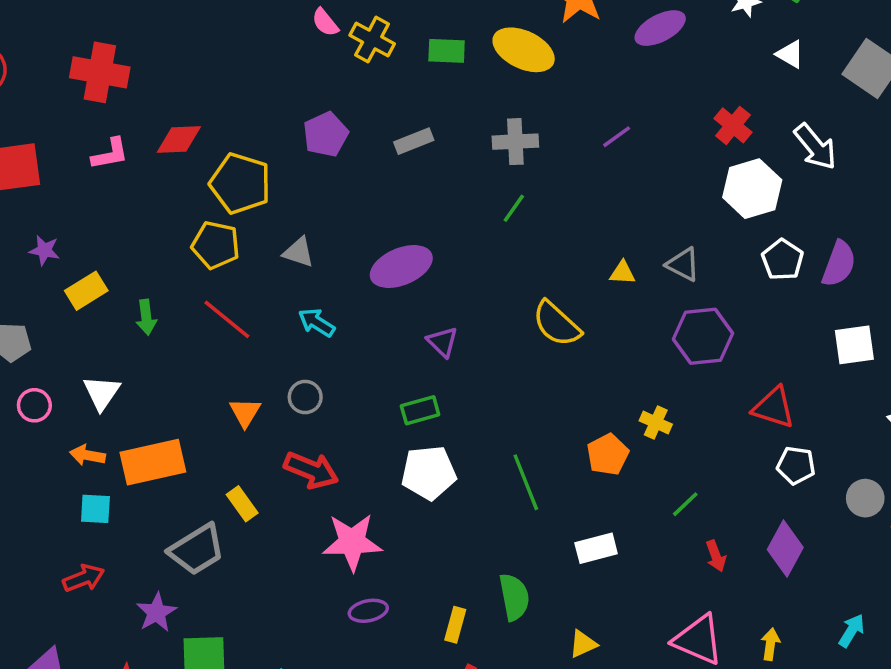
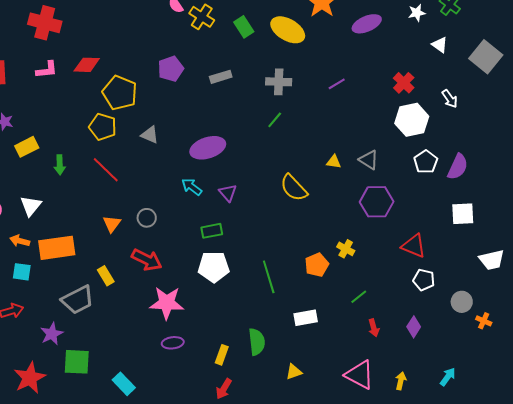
green rectangle: (447, 51) -> (244, 27), turned 50
white arrow: (815, 147) -> (450, 99), size x0.7
cyan arrow: (317, 323) -> (192, 187), moved
purple diamond: (785, 548) -> (414, 327), size x0.7

